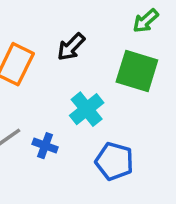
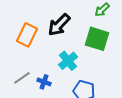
black arrow: (71, 47) -> (59, 25), size x1.4

